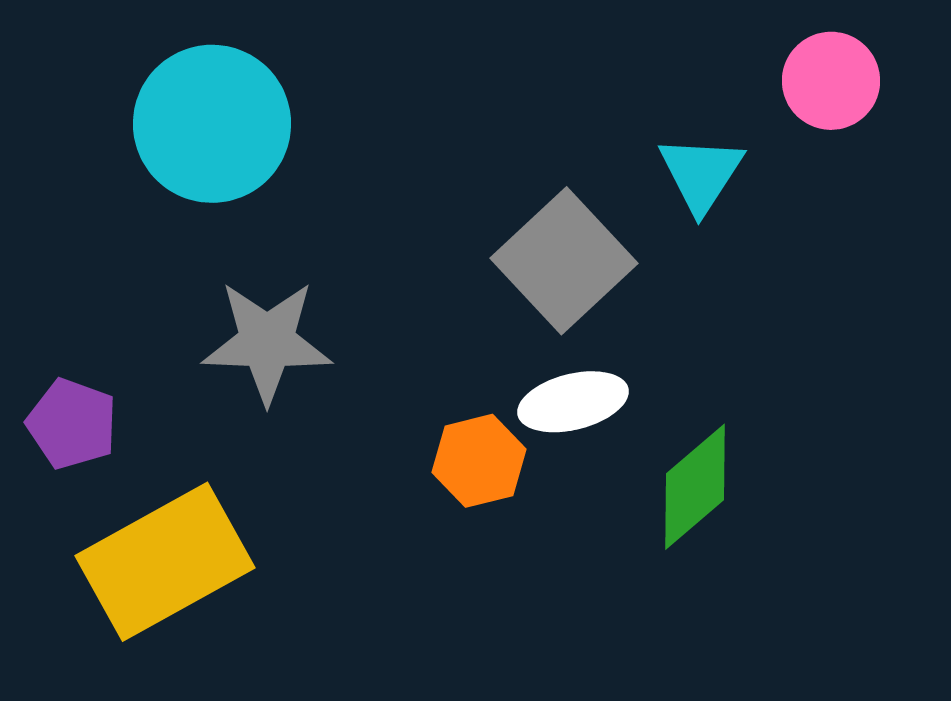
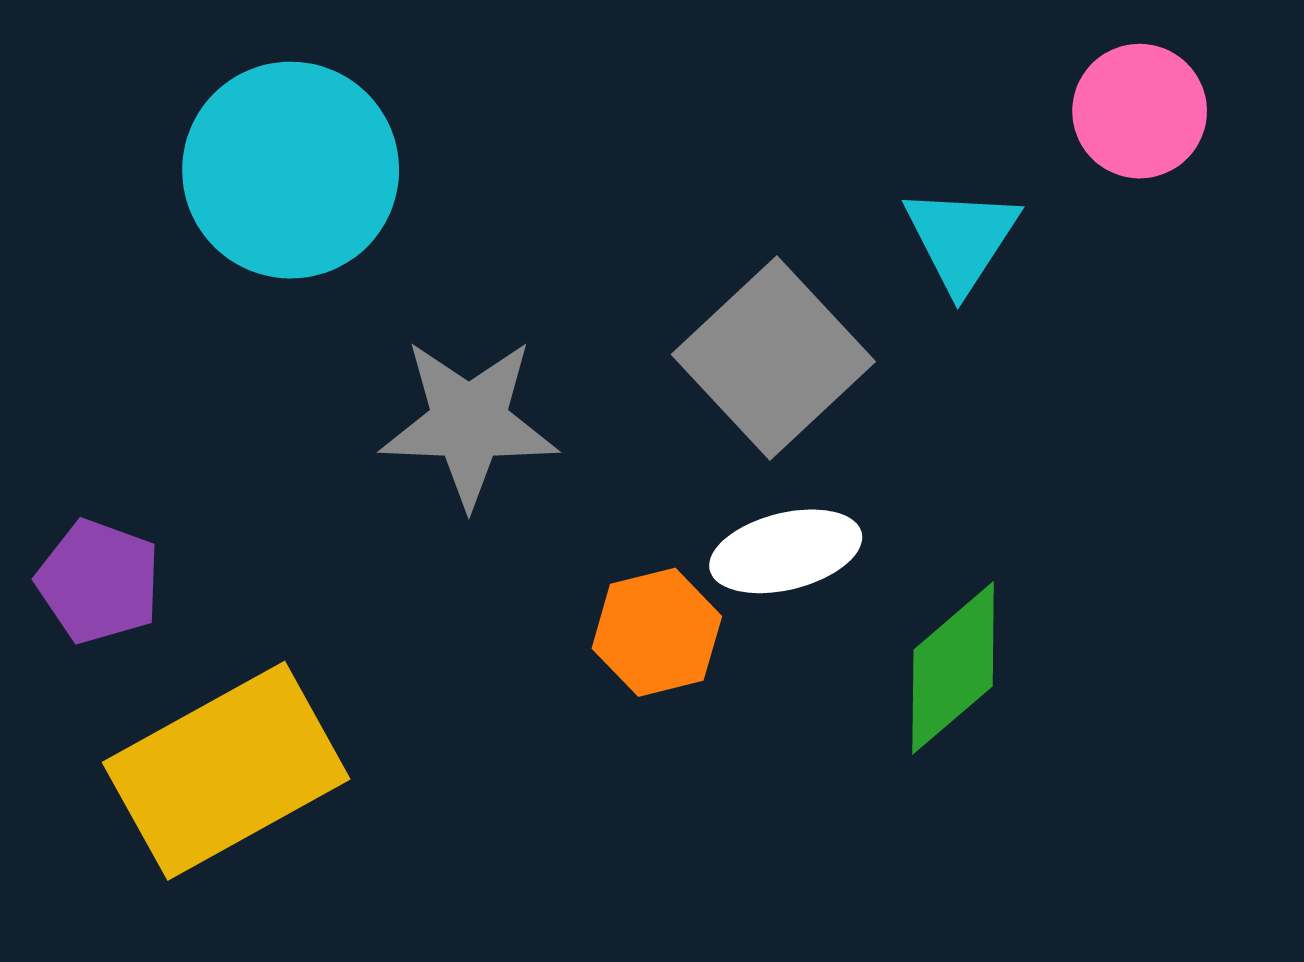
gray star: (267, 342) -> (469, 422), moved

